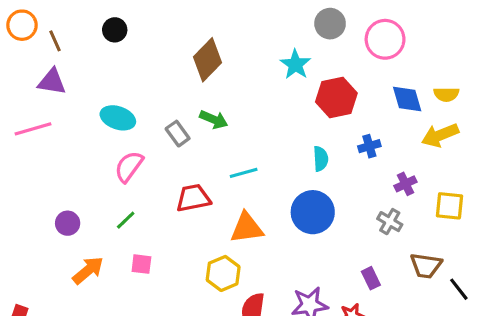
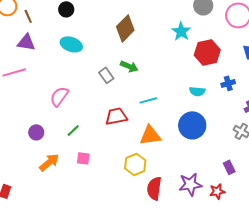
cyan ellipse: (118, 118) -> (71, 44), moved
cyan semicircle: (321, 159) -> (197, 91), turned 98
pink semicircle: (129, 167) -> (59, 96), moved

